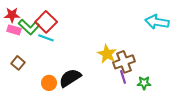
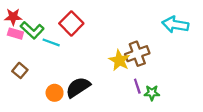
red square: (46, 22) -> (71, 23), moved
brown cross: (124, 62) -> (137, 54), moved
green star: (144, 83) -> (152, 93), moved

